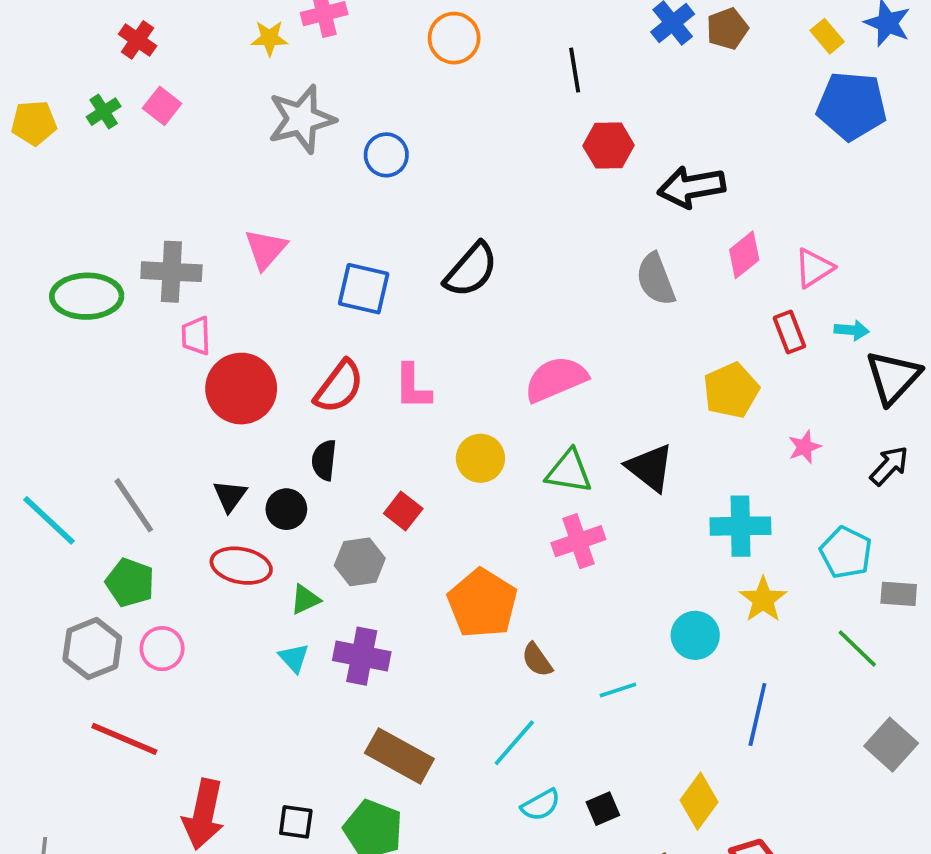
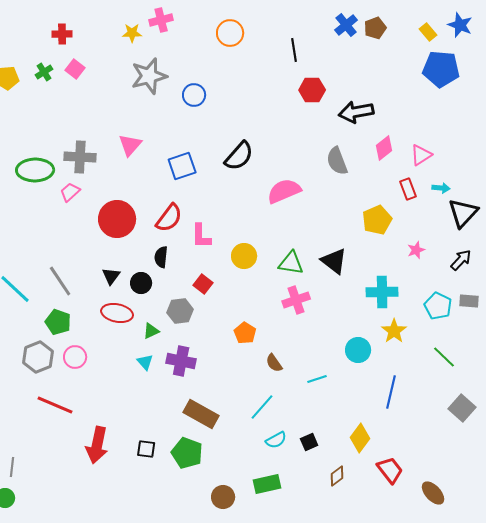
red cross: (138, 40) -> (62, 34), turned -36
blue square: (364, 289) -> (182, 166), turned -32
pink trapezoid: (196, 336) -> (70, 192), moved, turned 50
pink semicircle: (556, 379) -> (284, 191), moved
pink L-shape: (413, 387) -> (201, 236), moved
gray rectangle: (899, 594) -> (469, 301), moved
orange pentagon: (482, 603) -> (245, 333), size x0.6

